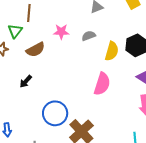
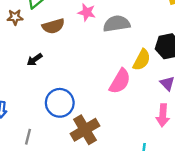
gray semicircle: (89, 36) -> (117, 24), size x1.6
yellow semicircle: (112, 51) -> (142, 60), moved

